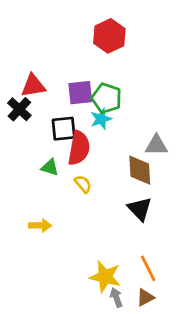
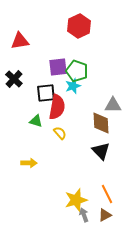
red triangle: (33, 86) -> (20, 41), moved
yellow star: (105, 277) -> (76, 200), turned -30

